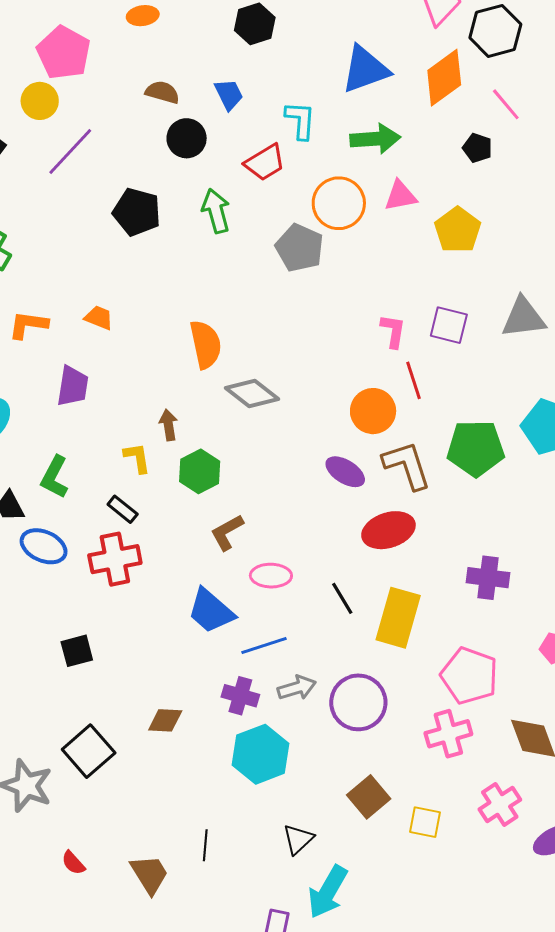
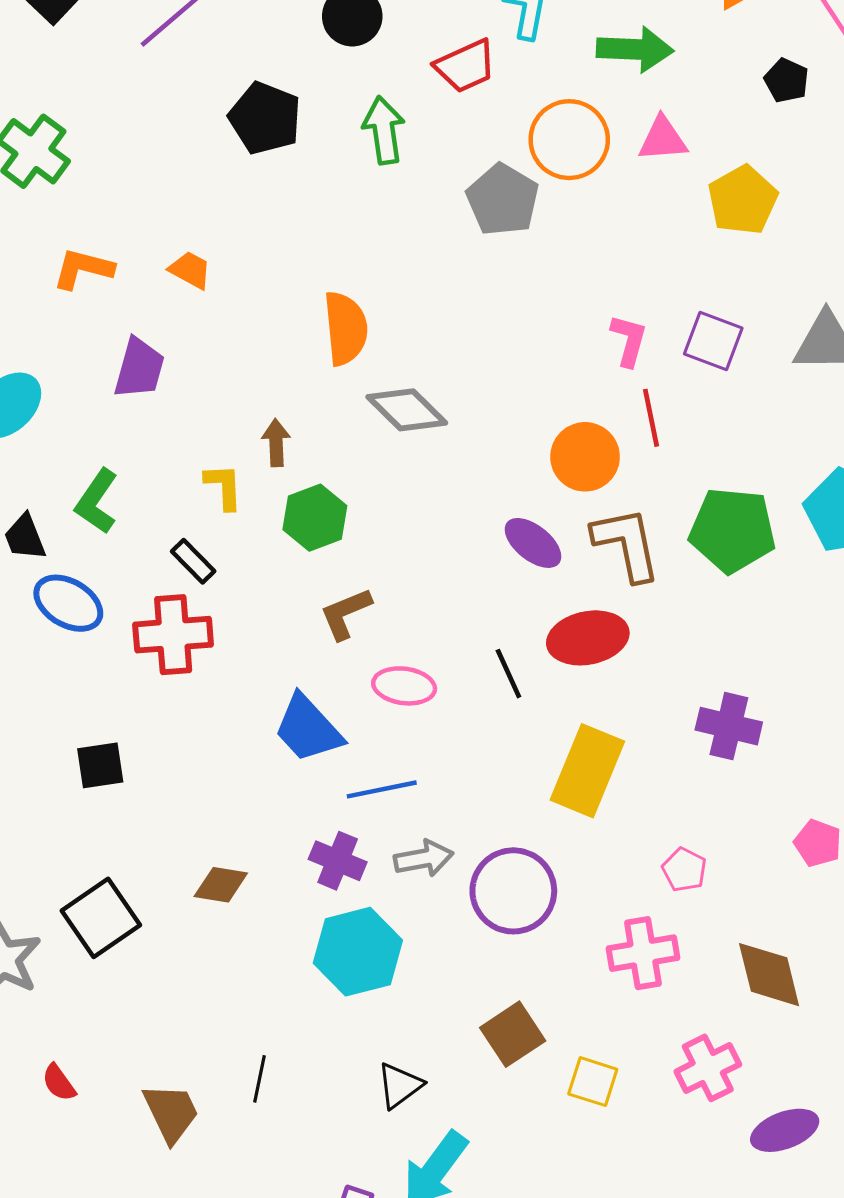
black line: (342, 598) -> (508, 674), moved
pink pentagon: (469, 676) -> (684, 870), size x0.5

